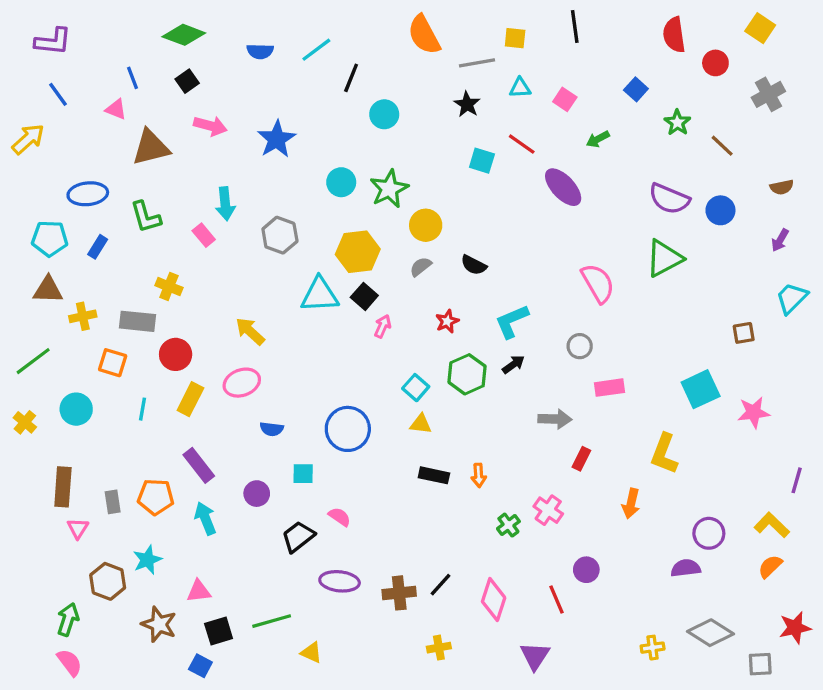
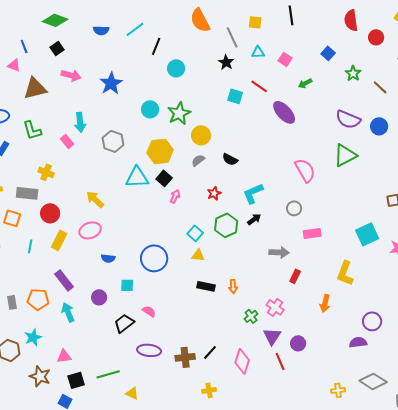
gray line: (477, 63) -> (232, 37), turned 75
purple triangle: (535, 656) -> (272, 336), moved

